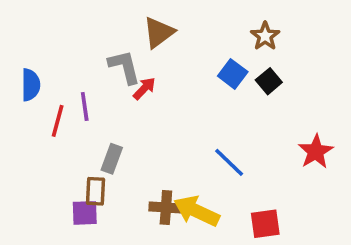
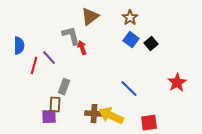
brown star: (265, 36) -> (130, 18), moved
red arrow: (144, 88) -> (82, 48), turned -64
purple line: (85, 106) -> (49, 58), turned -35

